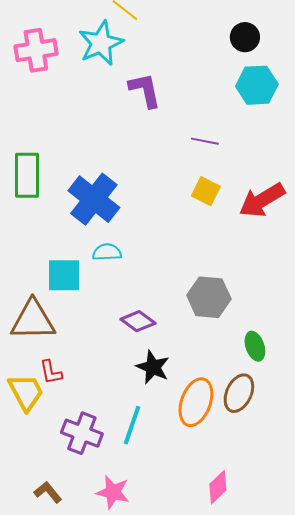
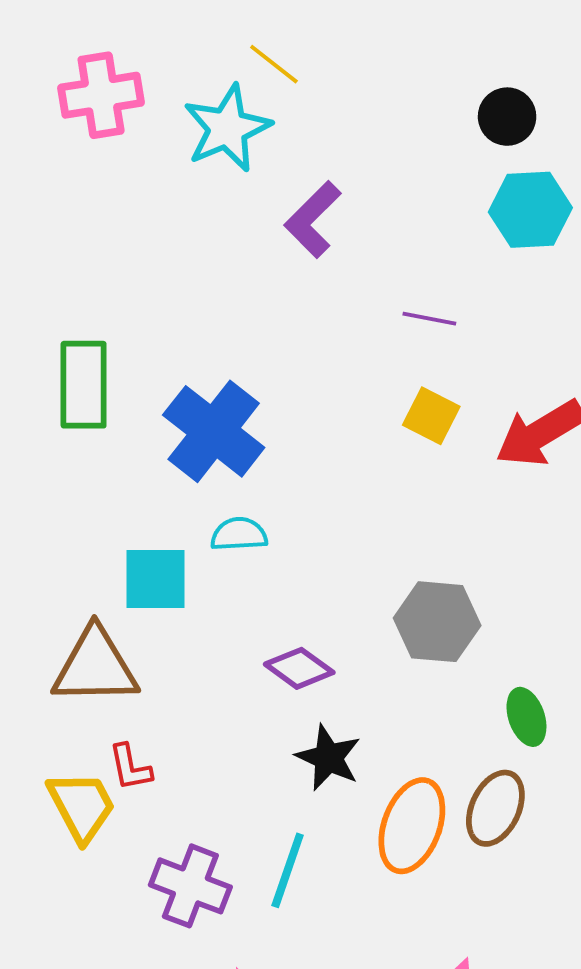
pink cross: (36, 50) -> (101, 95), moved
purple L-shape: (145, 90) -> (313, 220), turned -123

